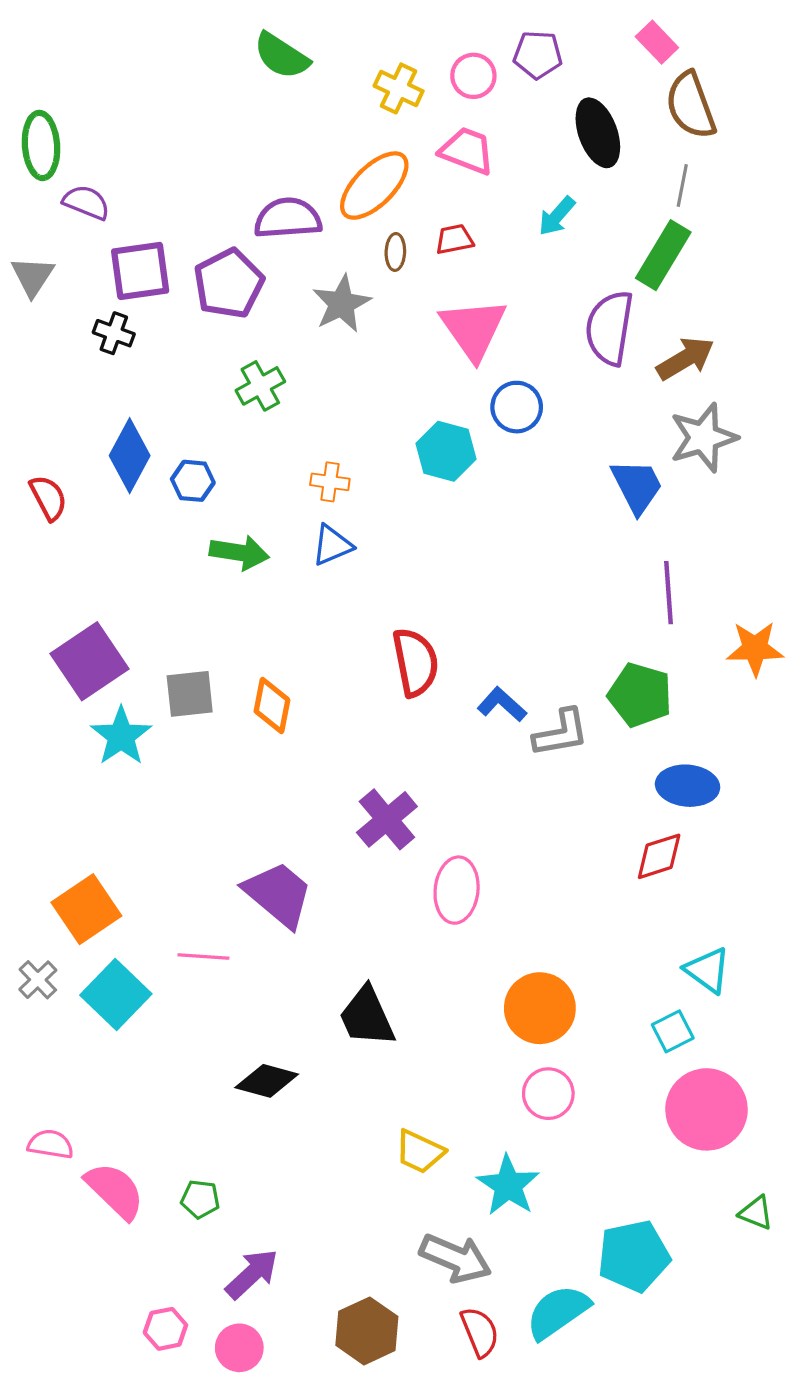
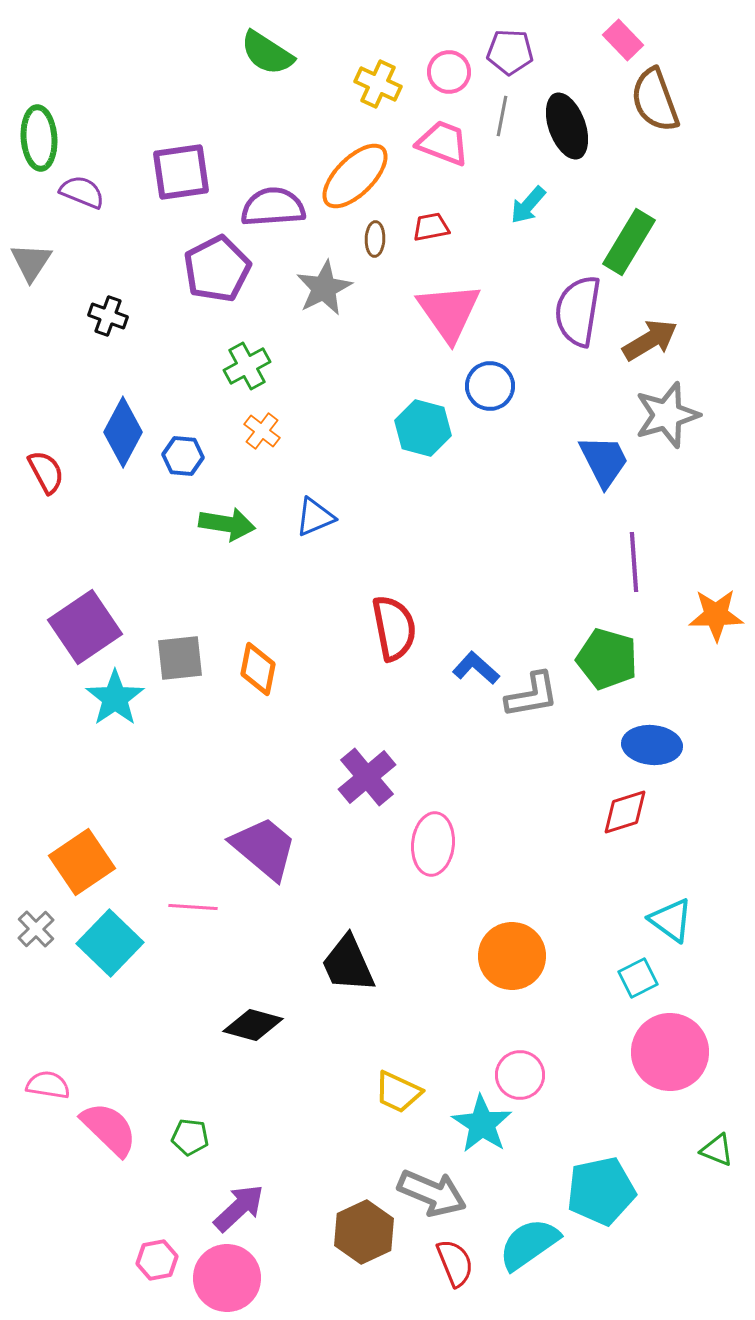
gray line: (682, 186) -> (502, 116), moved
purple square: (140, 271) -> (181, 172), moved
orange cross: (330, 482) -> (262, 431), moved, turned 30
pink circle: (548, 1094) -> (520, 1075), moved
brown hexagon: (367, 1331) -> (364, 1232), moved
pink circle: (239, 1348) -> (227, 1278), size x1.5

